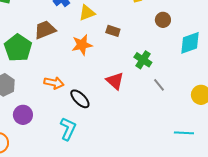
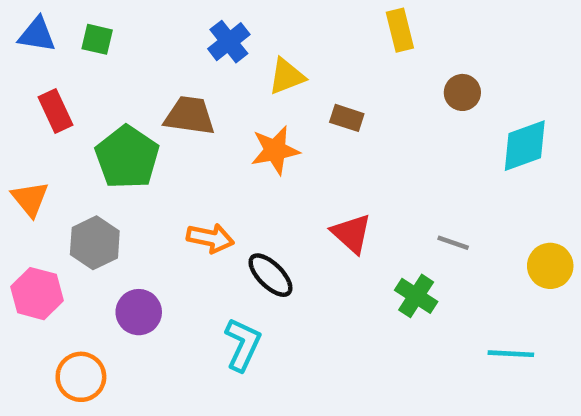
brown trapezoid: (45, 30) -> (190, 116), turned 30
green cross: (143, 60) -> (416, 296), moved
gray line: (159, 85) -> (453, 243), turned -32

